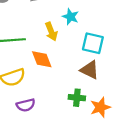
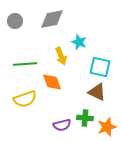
purple semicircle: (26, 105) -> (62, 125), moved

